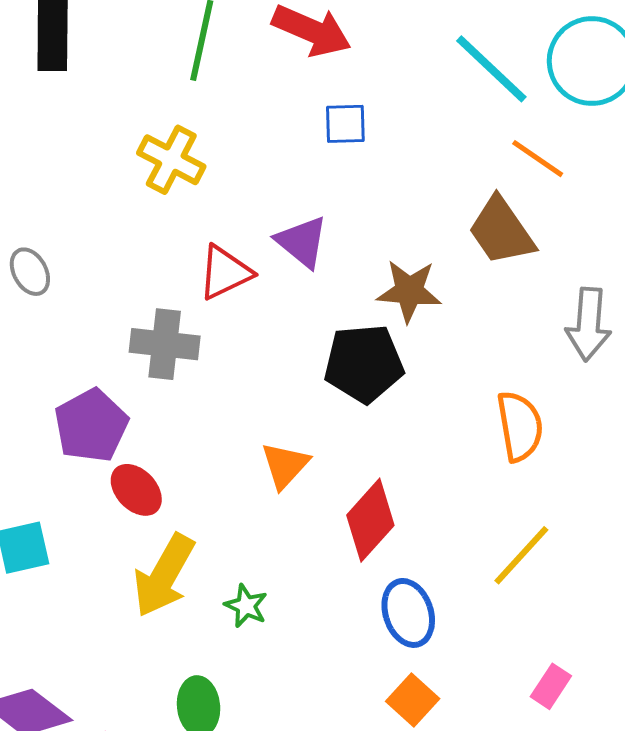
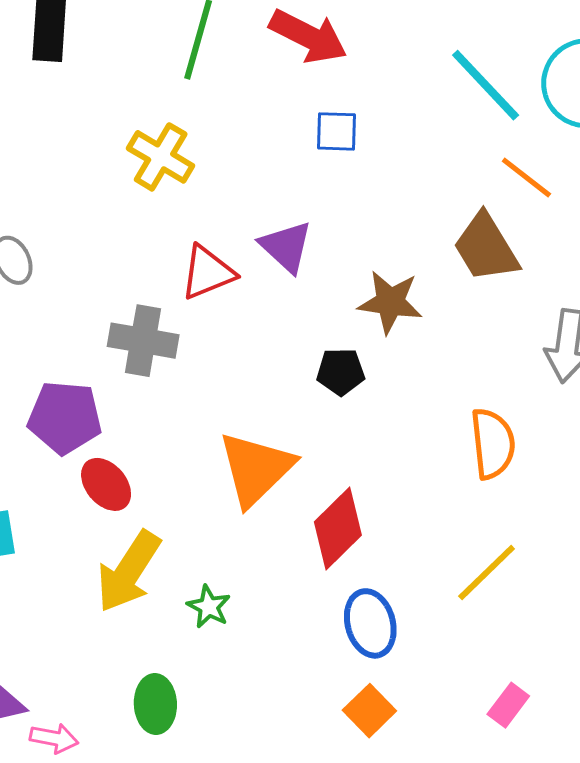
black pentagon: (364, 363) -> (341, 372), size x0.6
purple pentagon: (91, 425) -> (65, 417), turned 30
orange triangle: (285, 465) -> (256, 469), size x1.6

